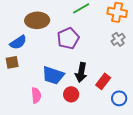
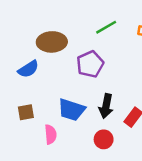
brown square: (12, 62) -> (26, 112), moved
red circle: (71, 94) -> (104, 139), moved

